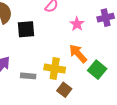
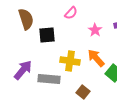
yellow cross: (55, 69) -> (70, 61), moved
gray rectangle: (28, 76) -> (49, 79), size x1.5

